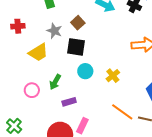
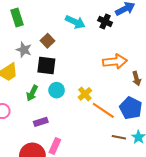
green arrow: (55, 82) -> (32, 93), moved
orange line: (122, 112) -> (103, 110), moved

